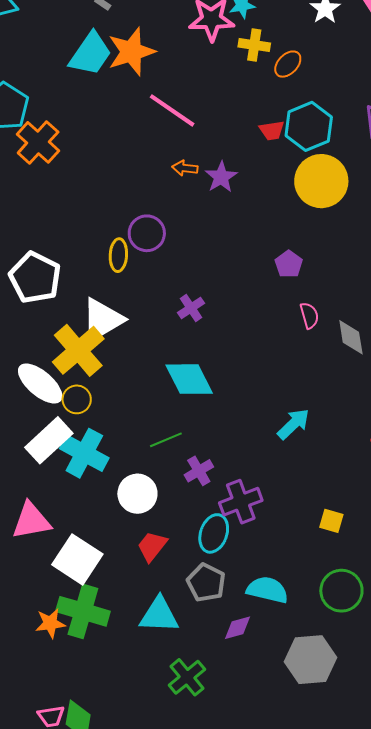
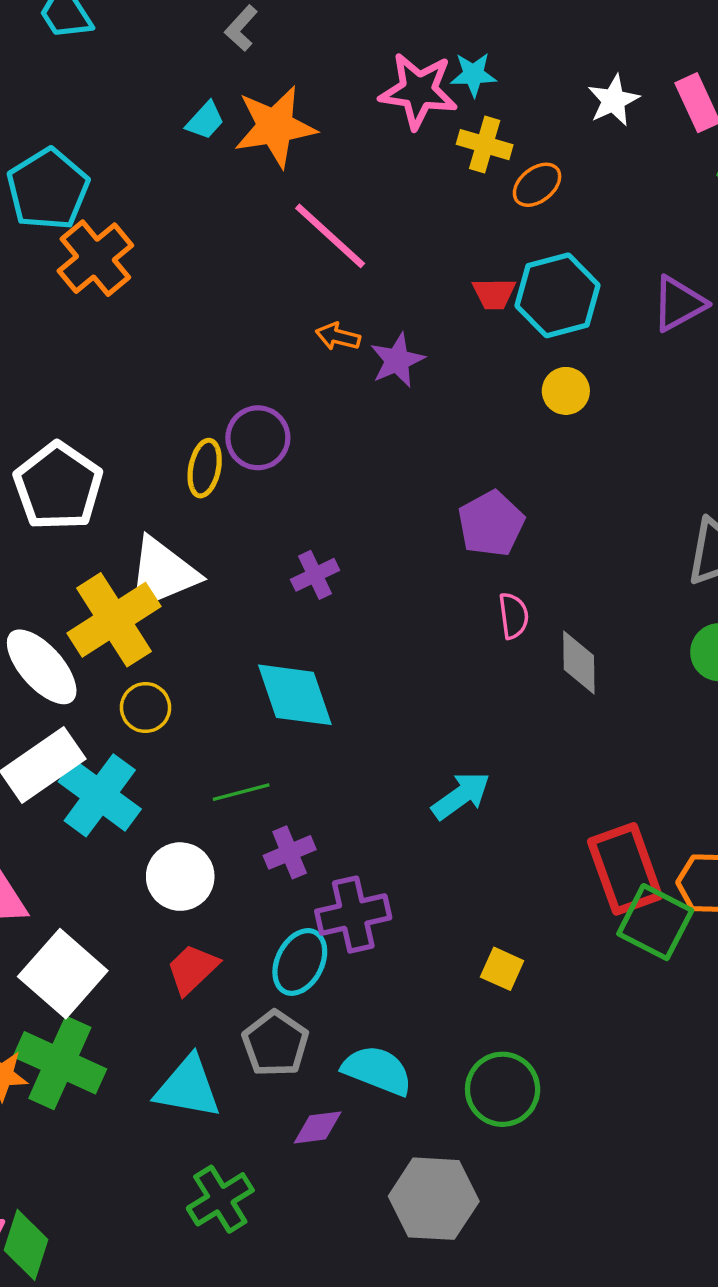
cyan trapezoid: (90, 54) -> (205, 121), size x0.5
yellow circle: (321, 181) -> (566, 391), size x0.5
purple pentagon: (289, 264) -> (491, 524), size x1.4
yellow circle: (77, 399) -> (146, 708), moved

